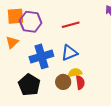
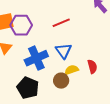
blue triangle: (69, 53) -> (64, 51), turned -36
red semicircle: (80, 82) -> (92, 67), moved

